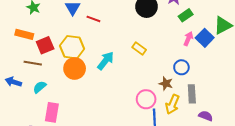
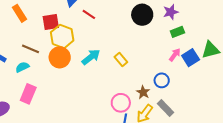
orange rectangle: (24, 34) -> (20, 13), turned 30
red square: (45, 45) -> (51, 22), moved
yellow rectangle: (139, 49) -> (121, 59), moved
brown line: (33, 63) -> (30, 49), moved
gray rectangle: (192, 94) -> (165, 108), turned -54

